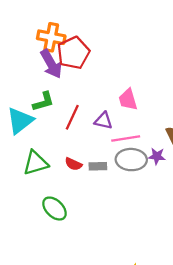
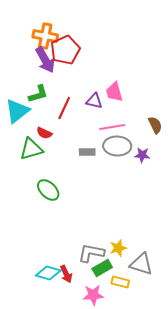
purple triangle: (103, 121) -> (94, 101), moved
purple star: (157, 156) -> (142, 155), moved
red semicircle: (73, 164) -> (44, 133), moved

